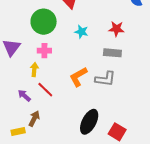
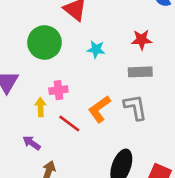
pink cross: (44, 51) -> (58, 90), moved
gray L-shape: (105, 79) -> (135, 107), turned -100
red line: (45, 90) -> (69, 123), moved

